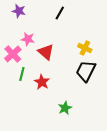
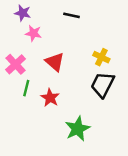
black line: (60, 13) -> (72, 15), turned 72
pink star: (28, 39) -> (33, 33), moved
green star: (65, 108) -> (78, 129), size x1.5

